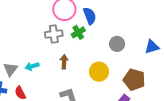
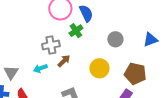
gray cross: (54, 34) -> (51, 45), moved
brown arrow: (64, 62) -> (64, 61), turned 48
cyan arrow: (32, 66) -> (40, 68), moved

